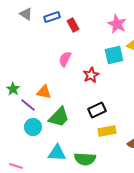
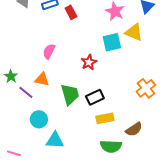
pink semicircle: (65, 59) -> (49, 51), moved
green trapezoid: (59, 117) -> (70, 94), moved, turned -60
cyan circle: (33, 127) -> (39, 119), moved
green semicircle: (85, 159) -> (111, 146), moved

